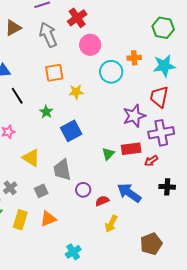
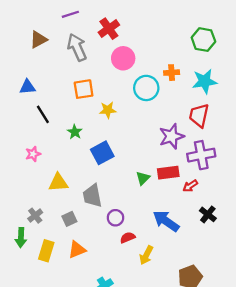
yellow triangle: (31, 158) -> (58, 183), turned -36
black cross: (167, 187) -> (208, 214), turned 35
red semicircle: (102, 201) -> (128, 238), moved

